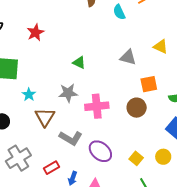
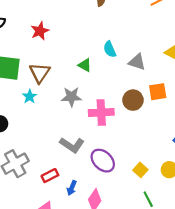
cyan semicircle: (119, 12) -> (110, 49), moved
brown circle: (137, 108) -> (133, 100), moved
brown triangle: (45, 117) -> (40, 73), moved

